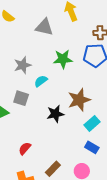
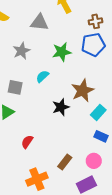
gray star: (23, 65) -> (22, 51), moved
gray square: (21, 98) -> (15, 87), moved
red semicircle: (25, 148) -> (27, 142), moved

